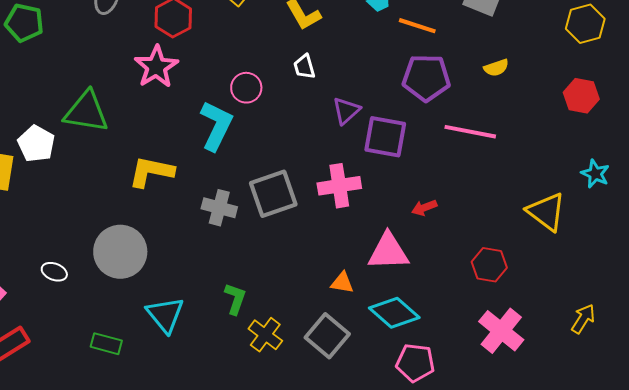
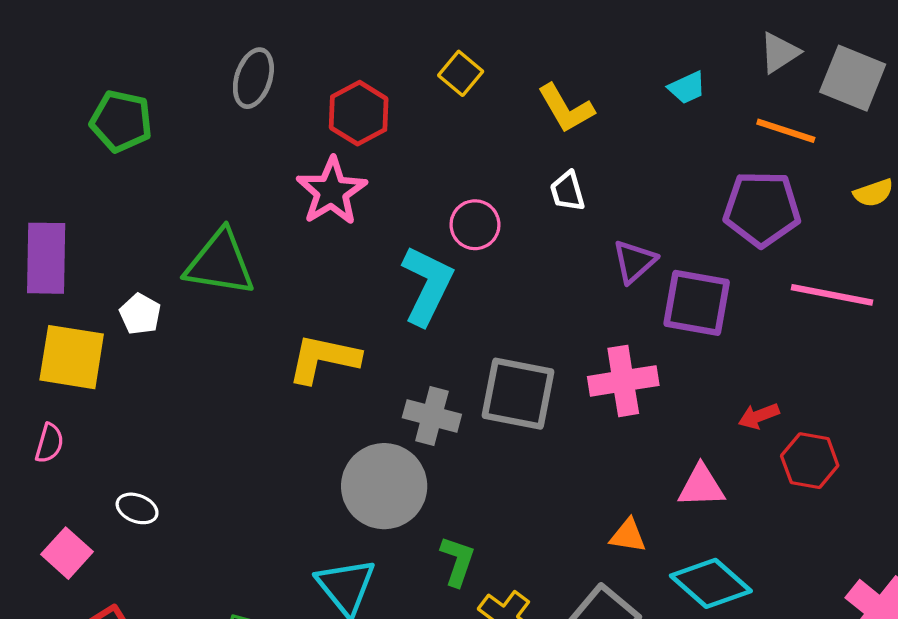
orange line: (417, 26) -> (786, 131), moved
white pentagon: (36, 144) -> (140, 314), size x0.7
gray square: (273, 194) -> (518, 394), turned 30
gray circle: (120, 252) -> (384, 486), moved
pink triangle: (388, 252) -> (701, 486), size x0.7
red hexagon: (489, 265) -> (810, 461), moved
white ellipse: (54, 272) -> (137, 508), moved

